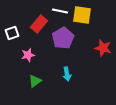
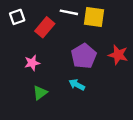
white square: (12, 33) -> (17, 17), moved
purple pentagon: (63, 38) -> (84, 56), moved
cyan arrow: (67, 74) -> (77, 85), turned 128

